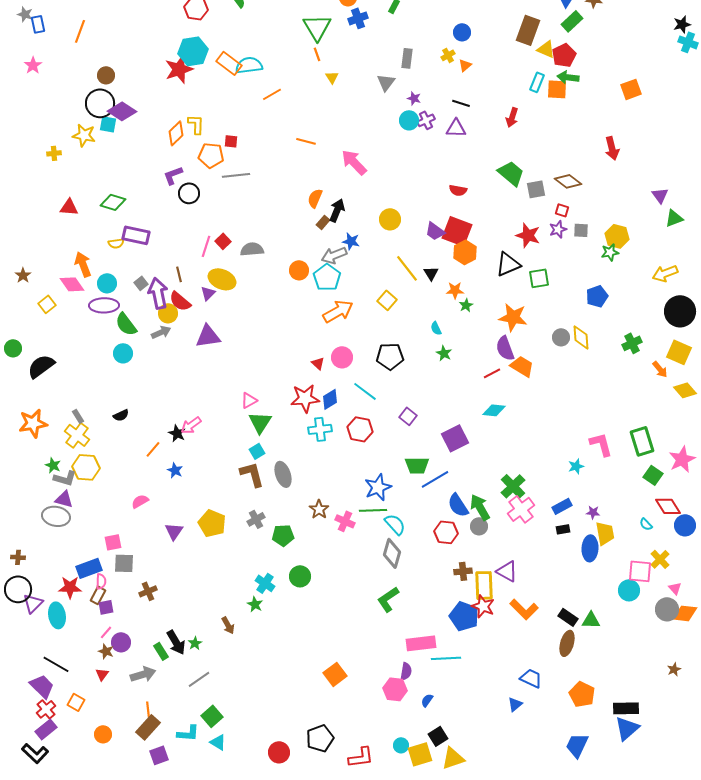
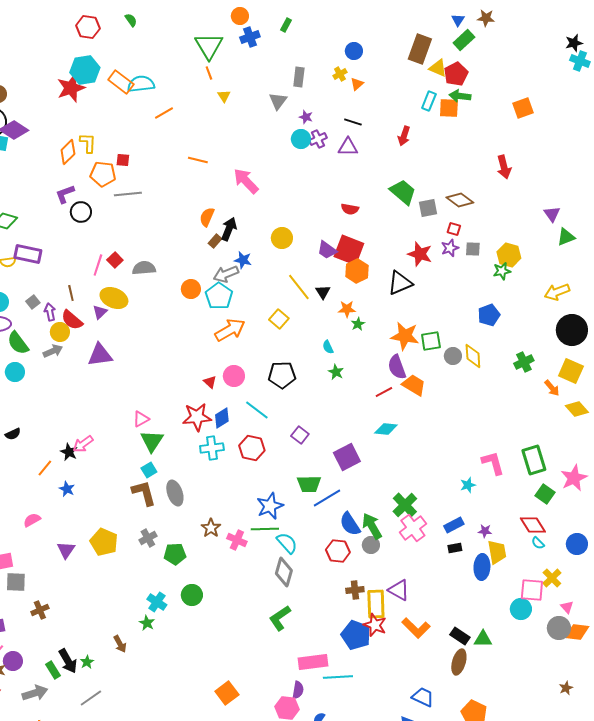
green square: (539, 278) -> (431, 341), moved
purple arrow: (158, 293) -> (50, 312), size x0.6
red diamond: (668, 506) -> (533, 525), moved

